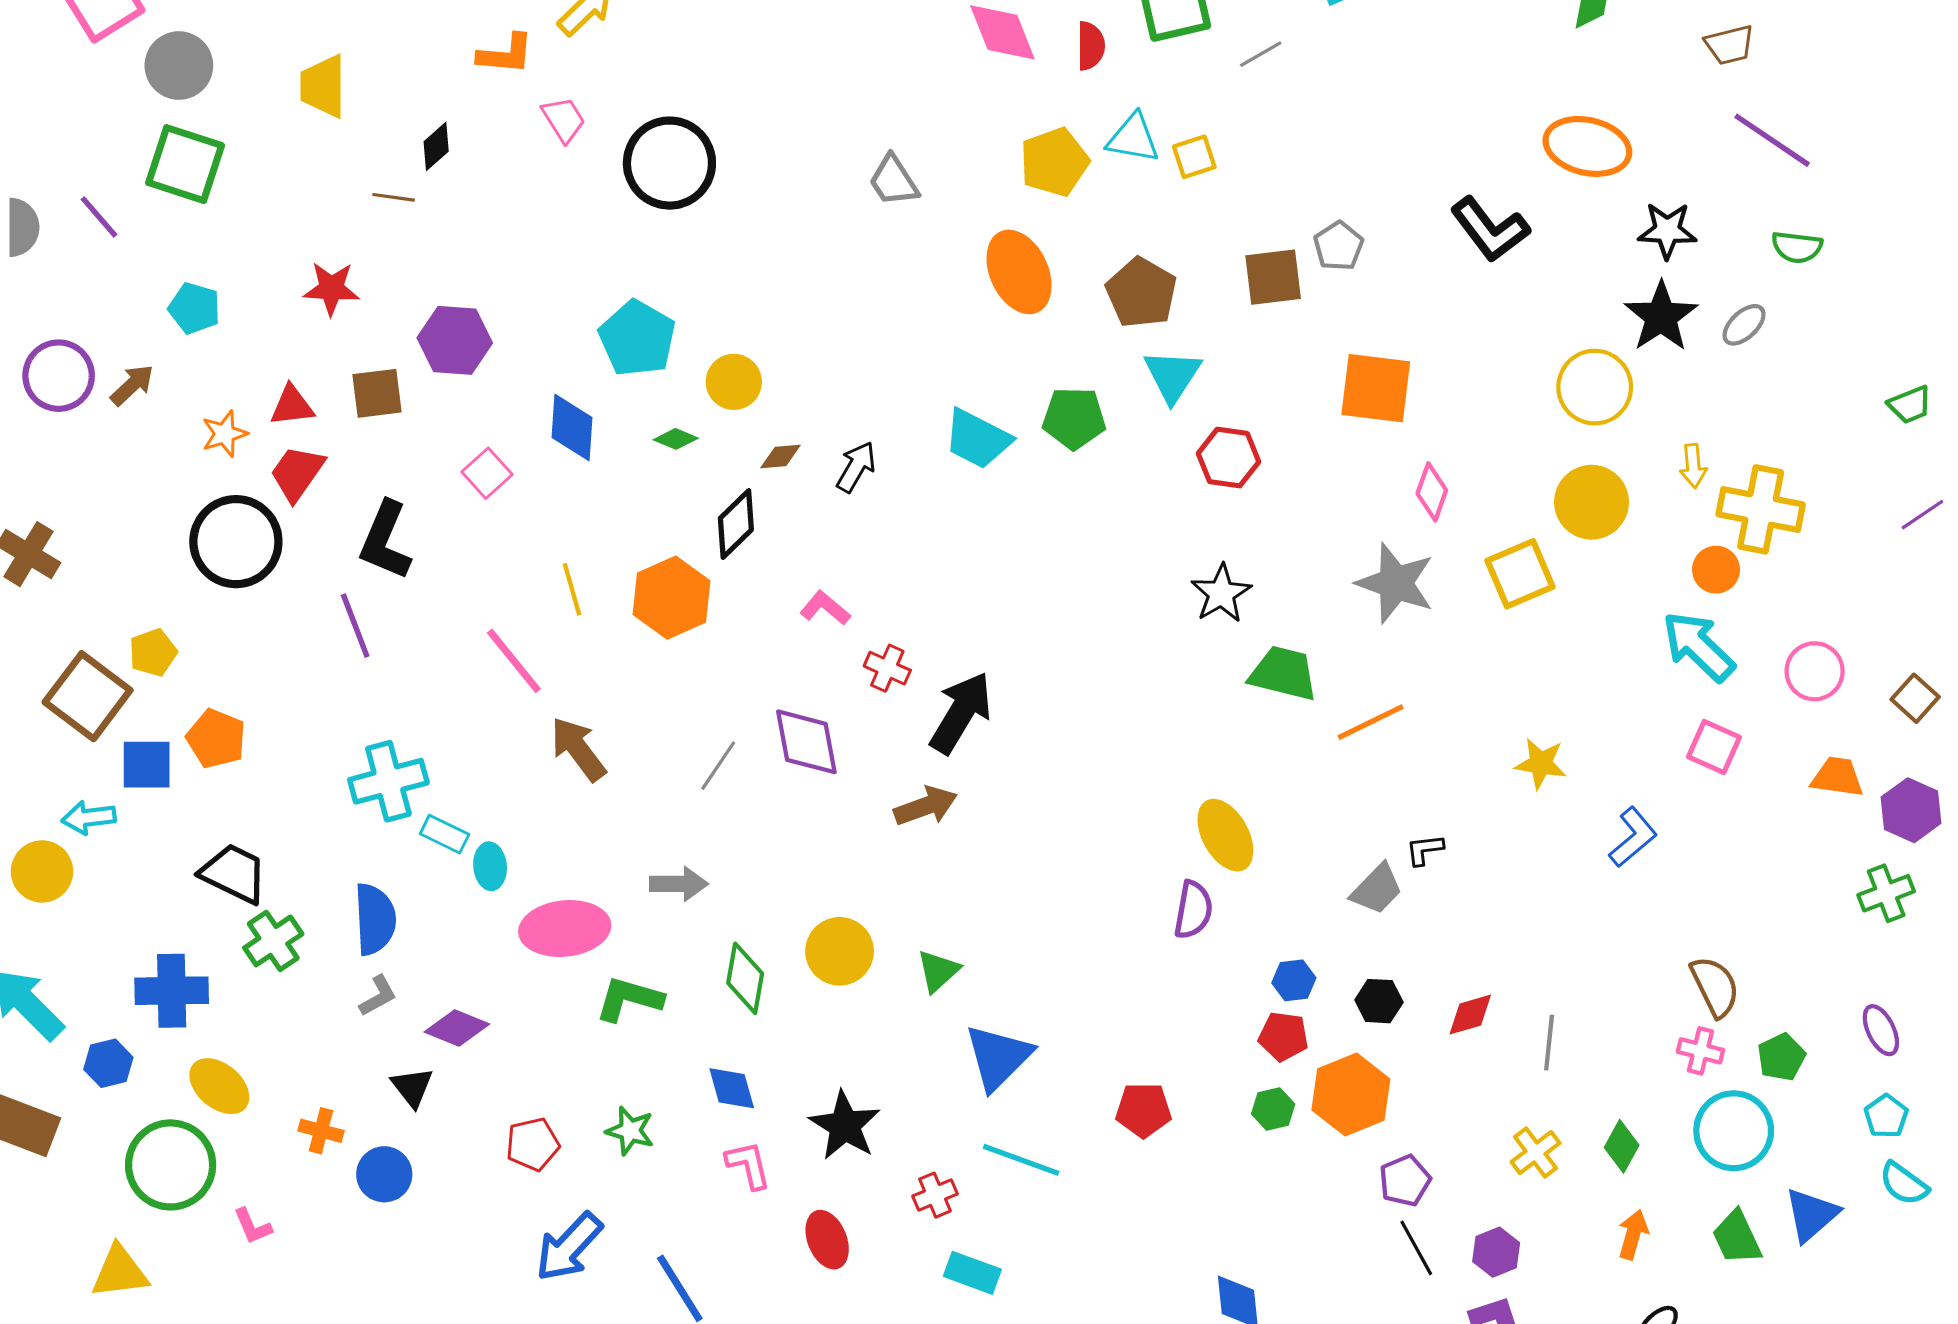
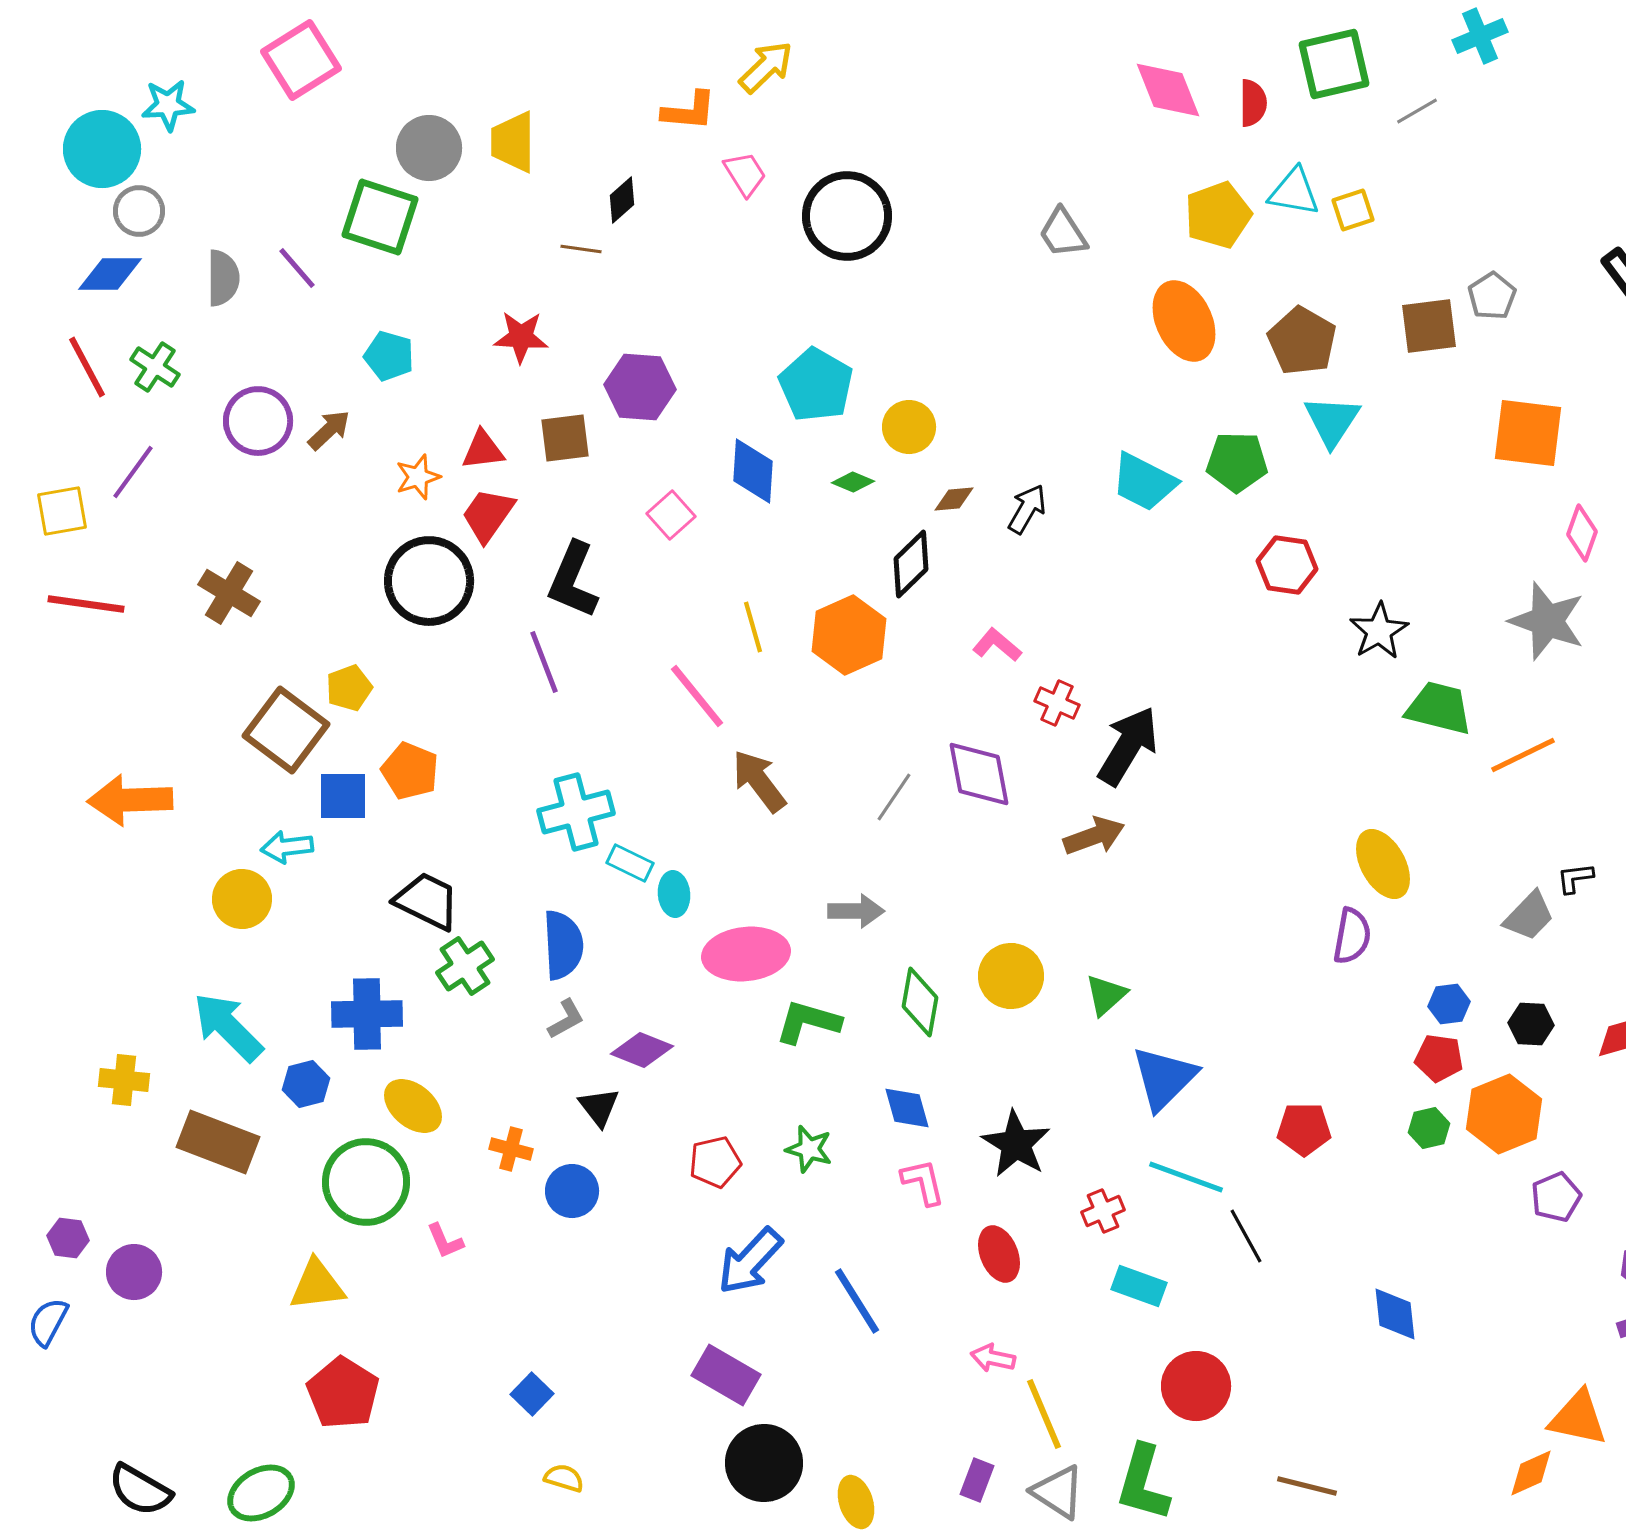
gray circle: (179, 66) -> (429, 148), moved
red hexagon: (1229, 458) -> (1287, 565), moved
black line: (1416, 1248) -> (1246, 1236), moved

